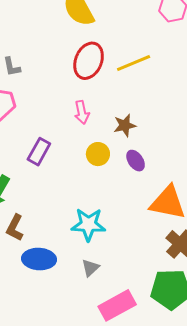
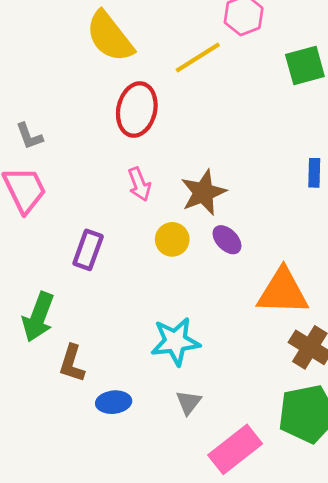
yellow line: (134, 63) -> (198, 57), moved
brown star: (125, 125) -> (203, 192), size x1.4
blue ellipse: (39, 259) -> (114, 402), size x0.7

